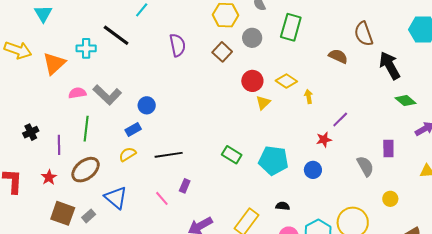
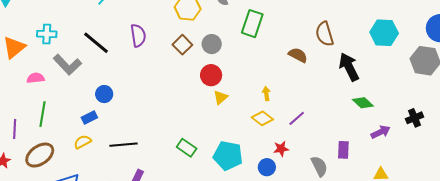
black line: (116, 35) -> (96, 43), moved
gray circle: (252, 38) -> (212, 44), moved
yellow diamond: (286, 81) -> (262, 118), moved
gray L-shape: (107, 95) -> (67, 65), moved
red star: (324, 140) -> (281, 149), moved

